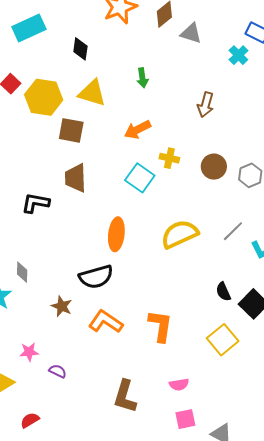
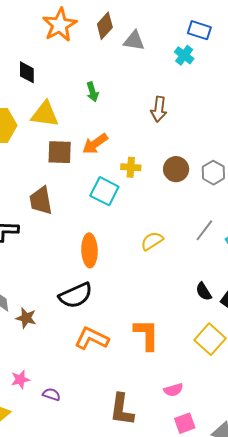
brown square: (71, 130) -> (60, 152), moved
yellow semicircle: (180, 234) -> (152, 241), size x0.6
brown star: (62, 306) -> (26, 318), moved

